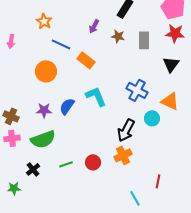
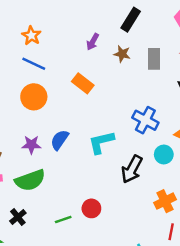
blue line: (61, 44) -> (34, 64), moved
cyan L-shape: (96, 96) -> (101, 142), moved, turned -80
orange cross: (123, 155) -> (165, 201), moved
green line: (66, 164) -> (63, 219), moved

